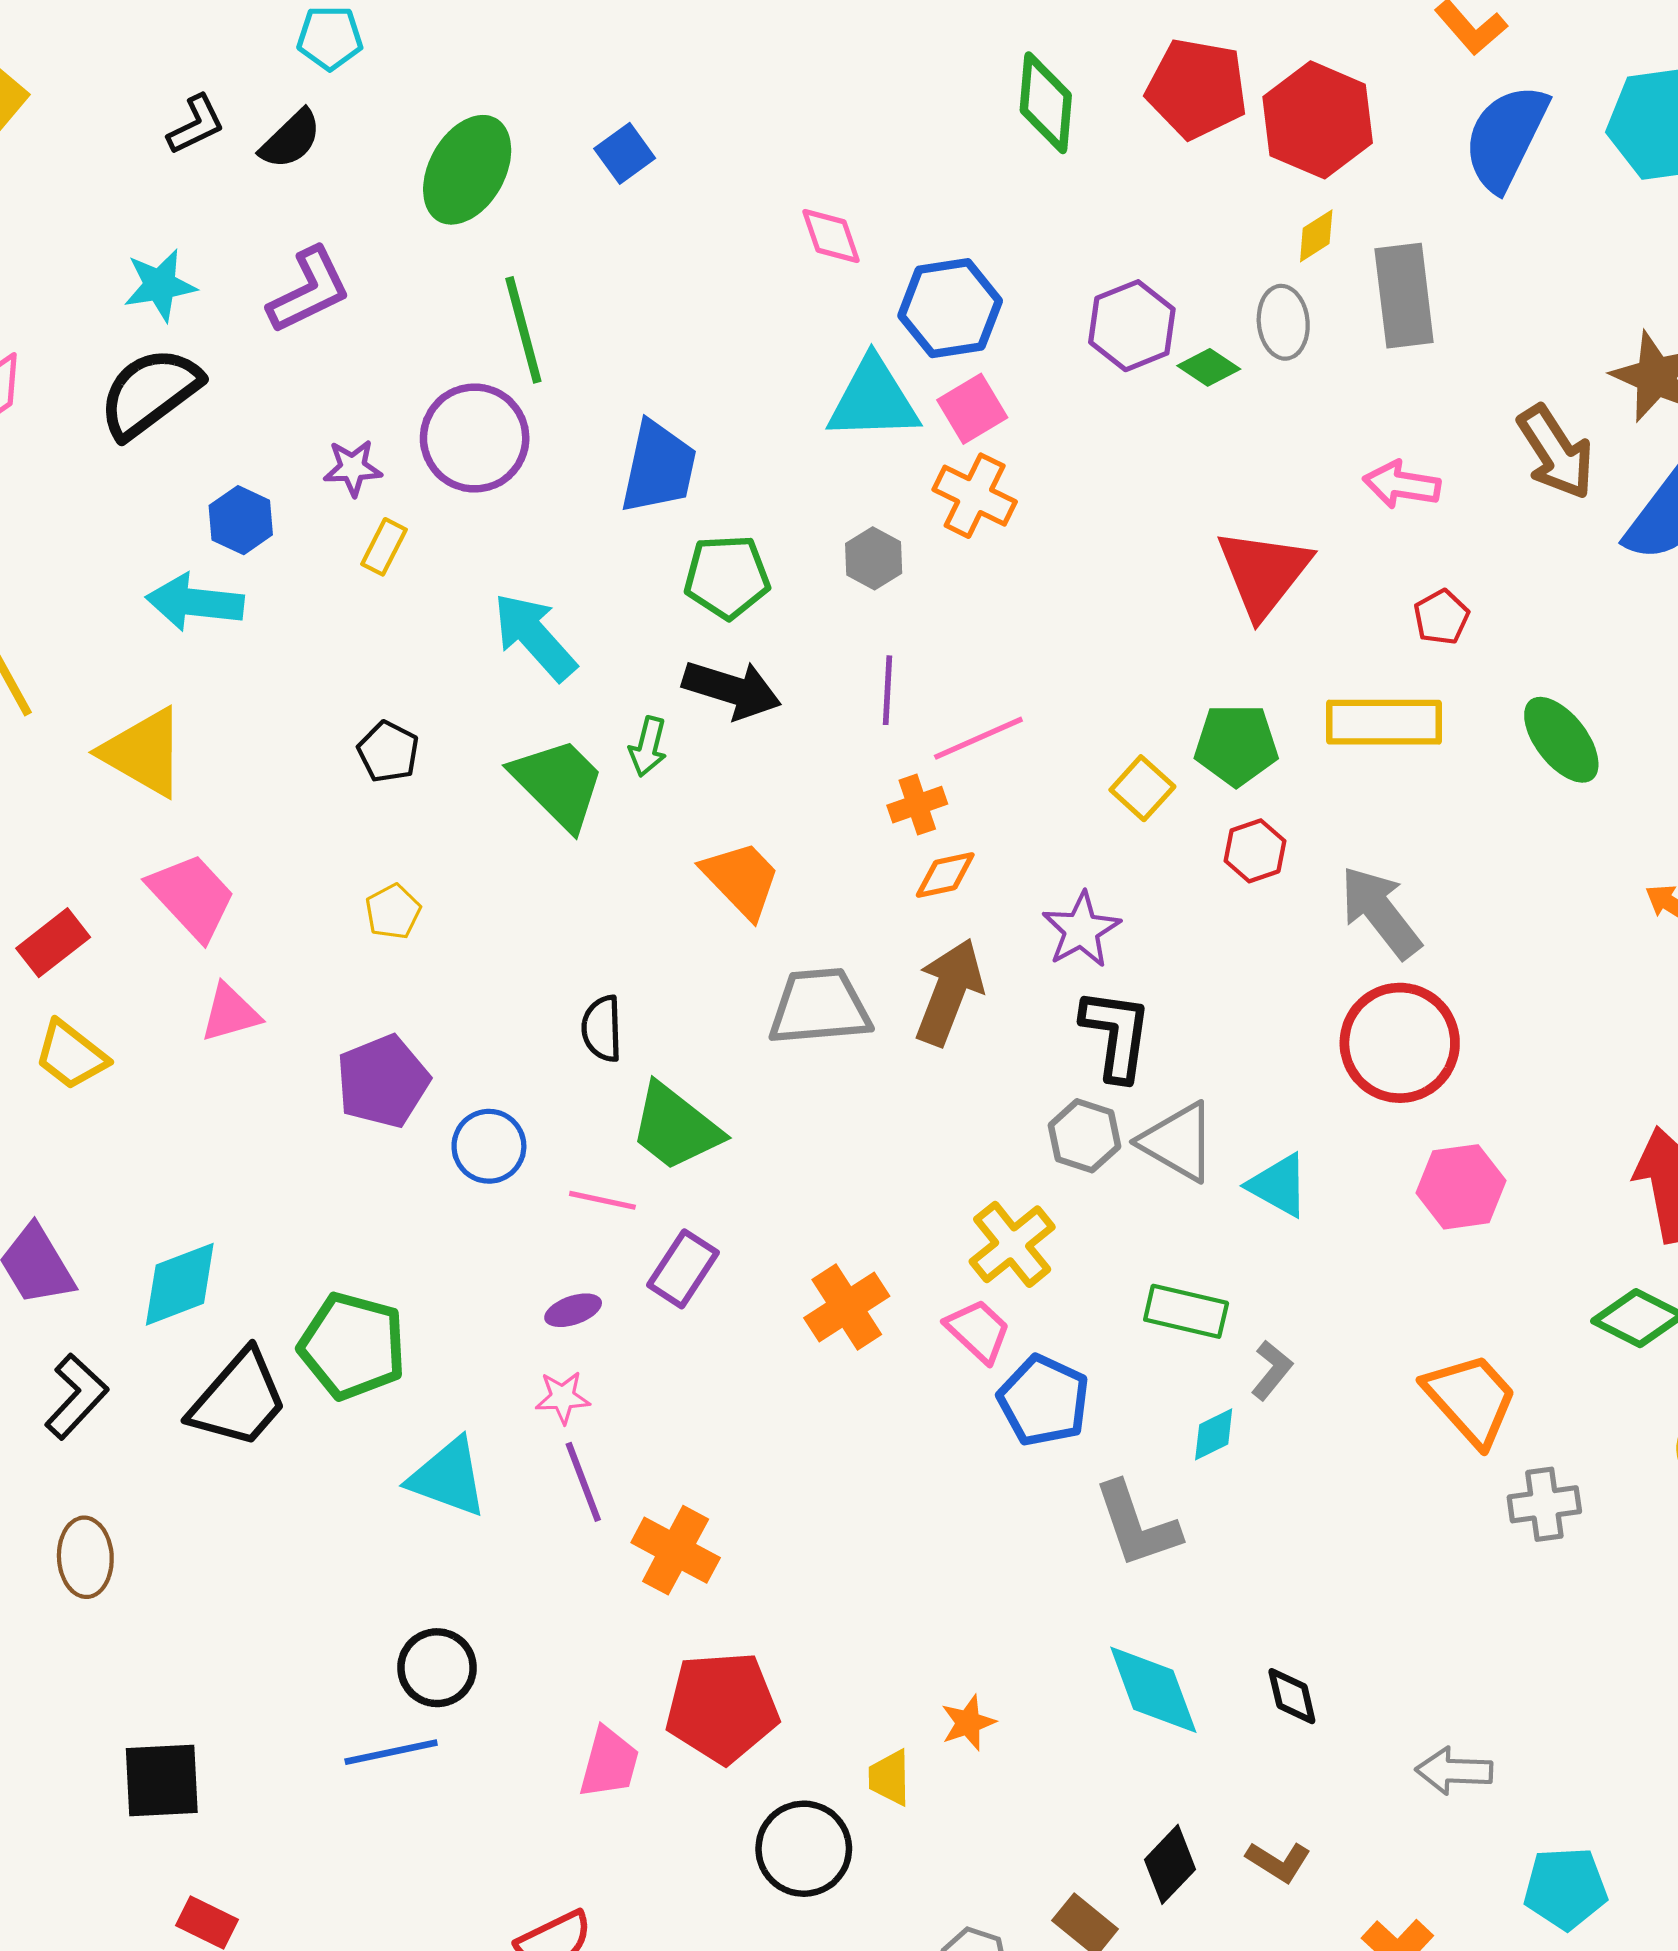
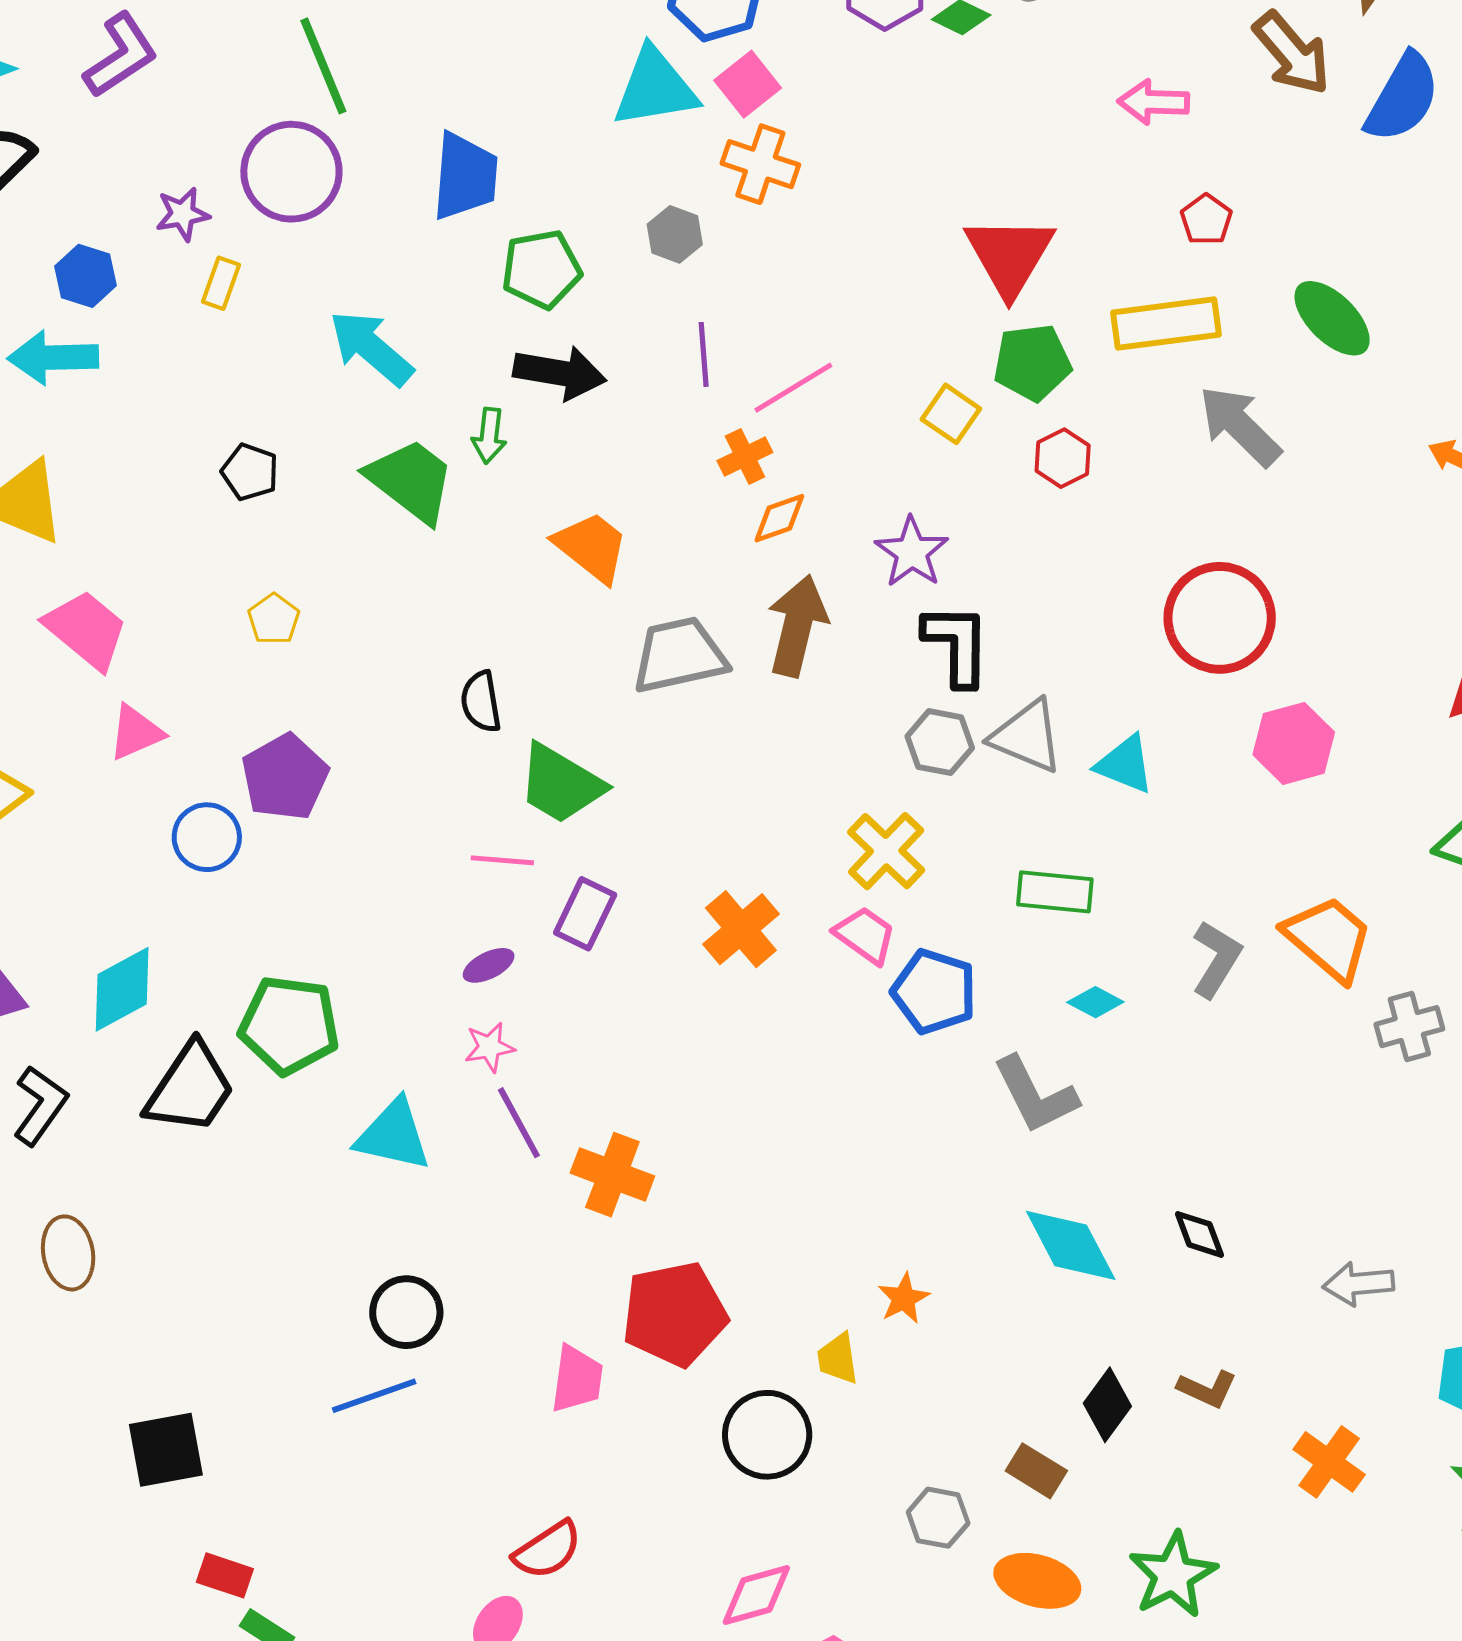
red triangle: (1264, 573) -> (1009, 256), moved
gray arrow: (1380, 912) -> (1240, 426), moved
blue circle: (489, 1146) -> (207, 837), moved
gray L-shape: (1272, 1370) -> (1216, 959), moved, size x1.4
cyan diamond: (1214, 1434) -> (1095, 1002), turned 62

